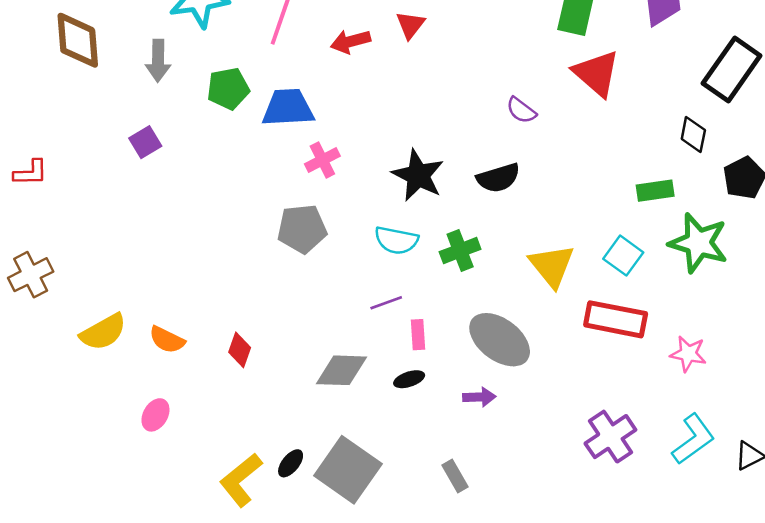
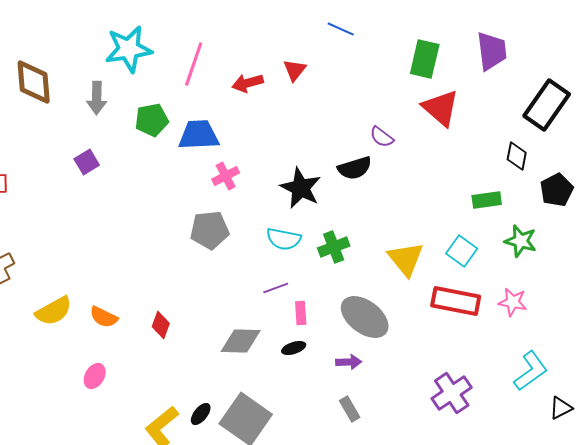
black semicircle: (498, 178) -> (355, 168), moved
green star: (698, 243) -> (521, 241), size x0.7
pink star: (688, 354) -> (513, 302), moved
cyan L-shape: (693, 439) -> (531, 371), moved
gray rectangle: (455, 476) -> (350, 409), moved

